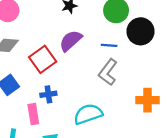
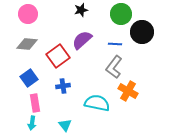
orange cross: (147, 100) -> (128, 91), moved, turned 30
pink rectangle: (33, 114) -> (35, 103), moved
cyan semicircle: (88, 114) -> (97, 103), turned 30

